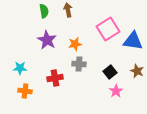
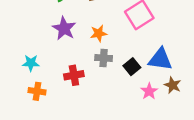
blue triangle: (133, 41) -> (160, 59), moved
brown star: (137, 71) -> (173, 85), moved
black square: (110, 72) -> (132, 67), moved

